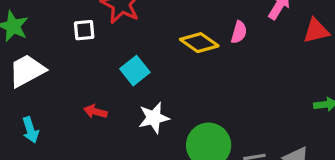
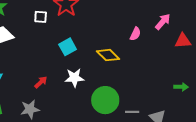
yellow diamond: (199, 43) -> (108, 55), moved
red arrow: (95, 112) -> (41, 82), moved, turned 112

